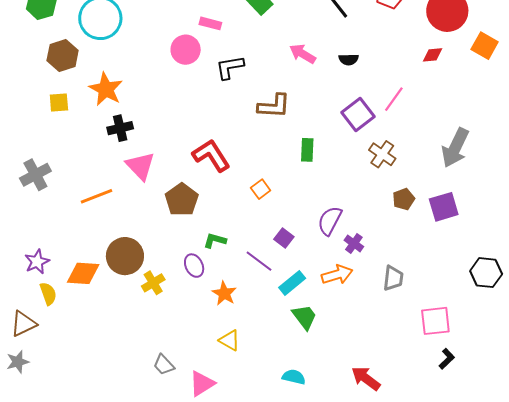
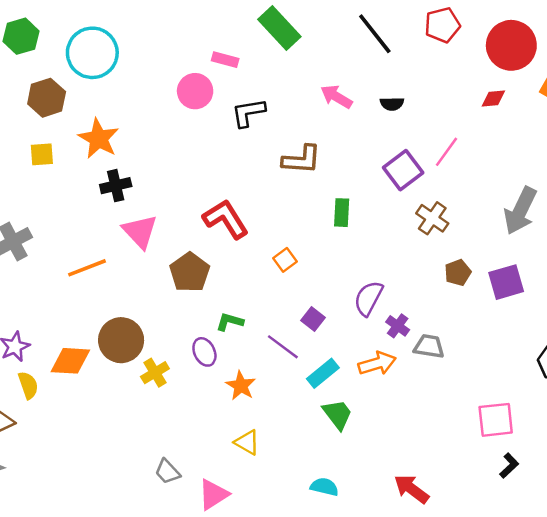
gray trapezoid: (393, 278) -> (429, 346), moved, turned -88

